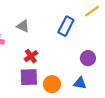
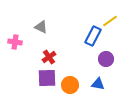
yellow line: (92, 11) -> (110, 21), moved
blue rectangle: (66, 26) -> (93, 36), moved

